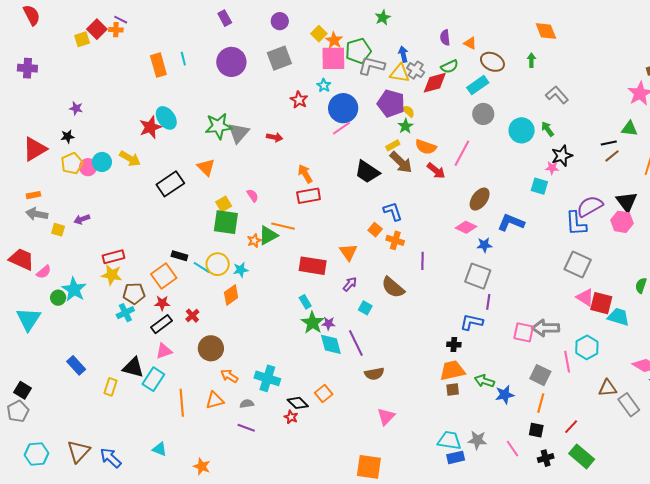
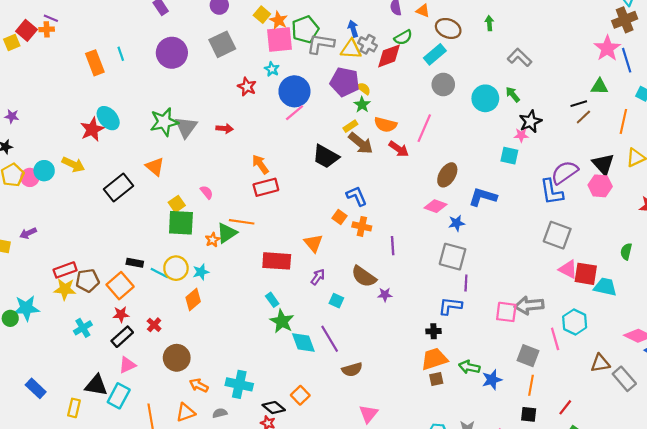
cyan star: (74, 289) -> (26, 308), turned -30
brown pentagon: (134, 293) -> (88, 280), moved
purple star: (329, 323) -> (385, 295), moved

